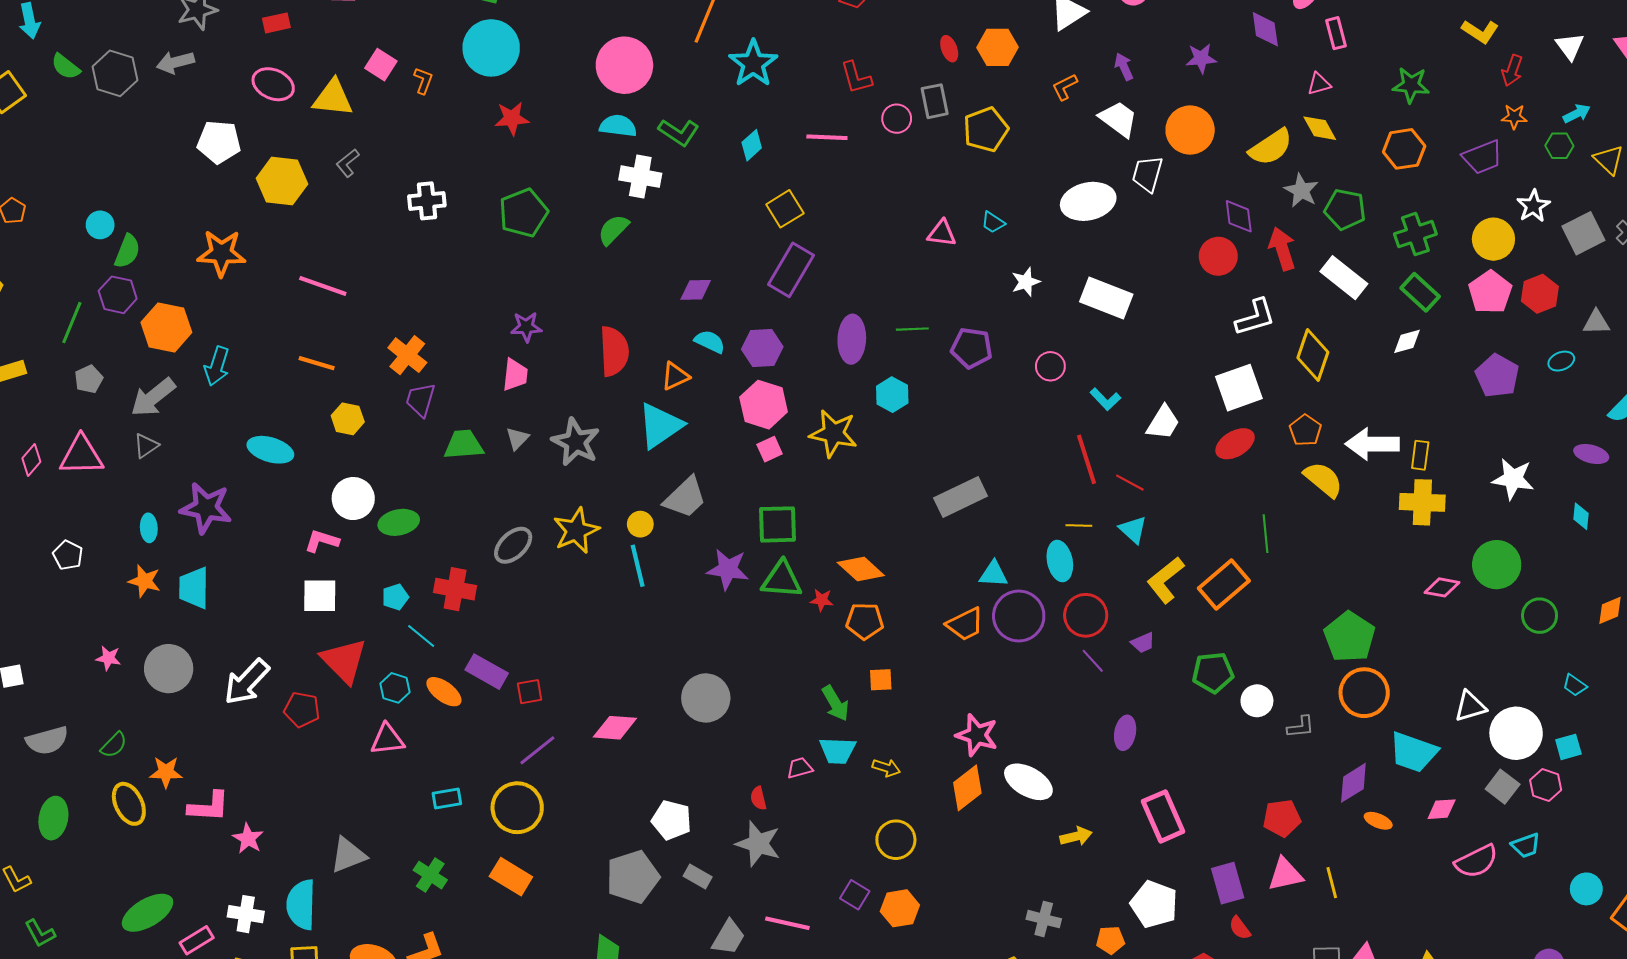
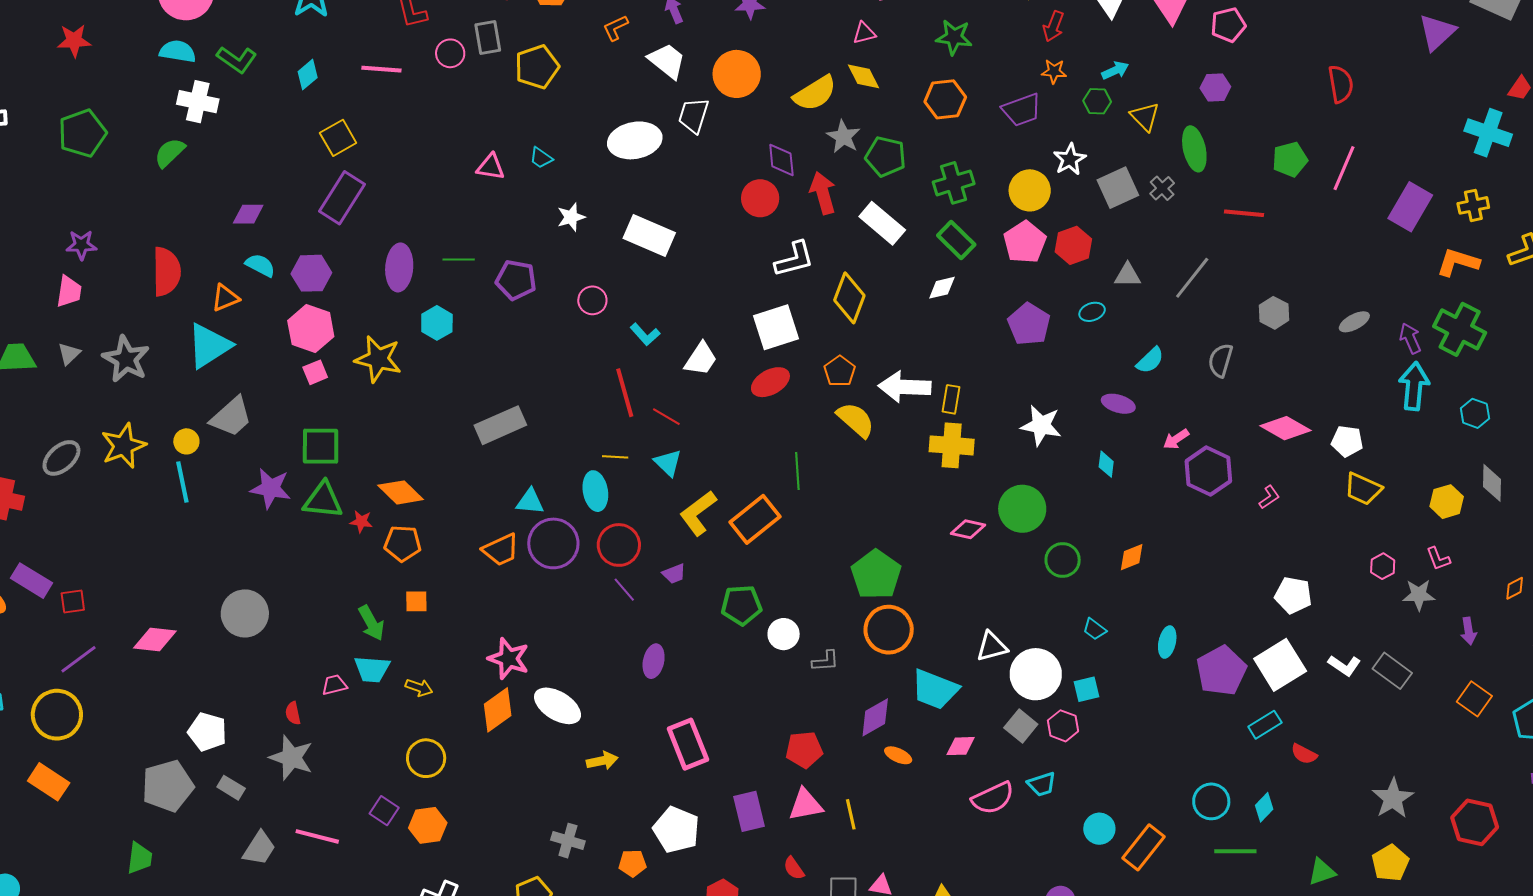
red semicircle: (1240, 928) -> (794, 868), moved

